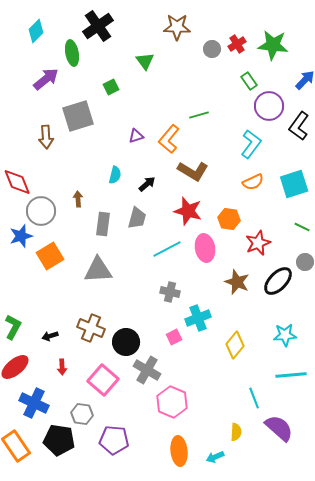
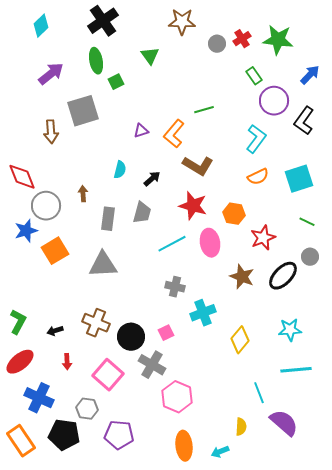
green ellipse: (72, 53) -> (96, 61), moved
pink square: (174, 337) -> (166, 333), moved

